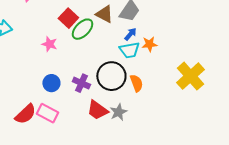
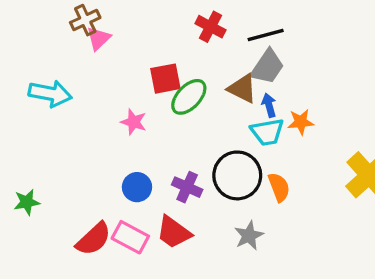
brown triangle: (104, 14) -> (242, 89), moved
red square: (68, 18) -> (165, 79), turned 36
blue arrow: (130, 34) -> (269, 105), turned -56
red trapezoid: (97, 110) -> (174, 232), moved

